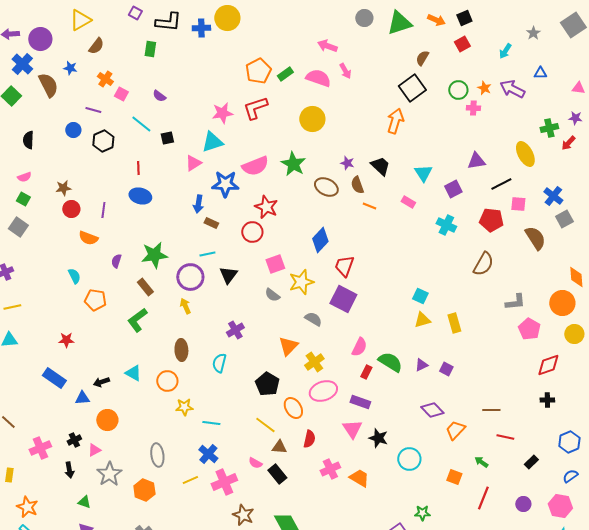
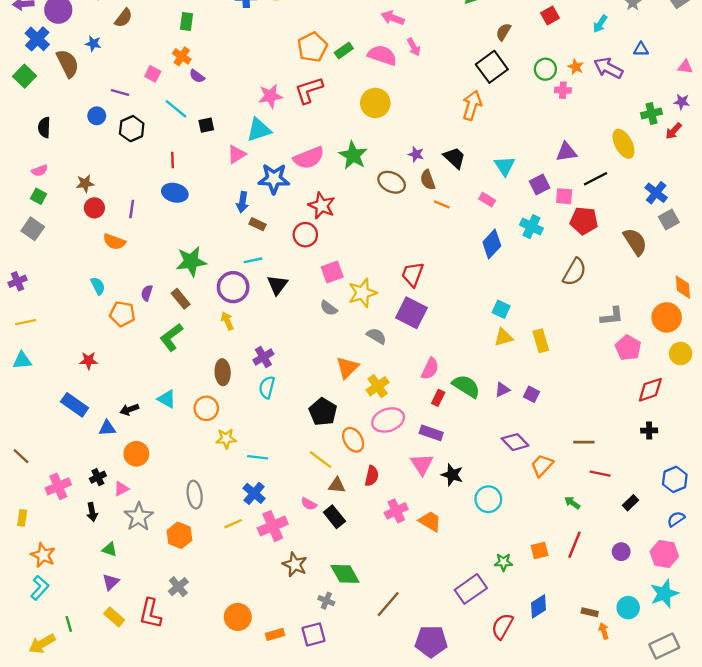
orange cross: (105, 79) -> (182, 56), moved
pink square: (518, 204) -> (564, 196), moved
blue diamond: (320, 240) -> (492, 244), moved
purple semicircle: (116, 261) -> (147, 293), moved
purple cross: (235, 330) -> (263, 357), moved
orange square: (454, 477) -> (540, 550), moved, turned -35

